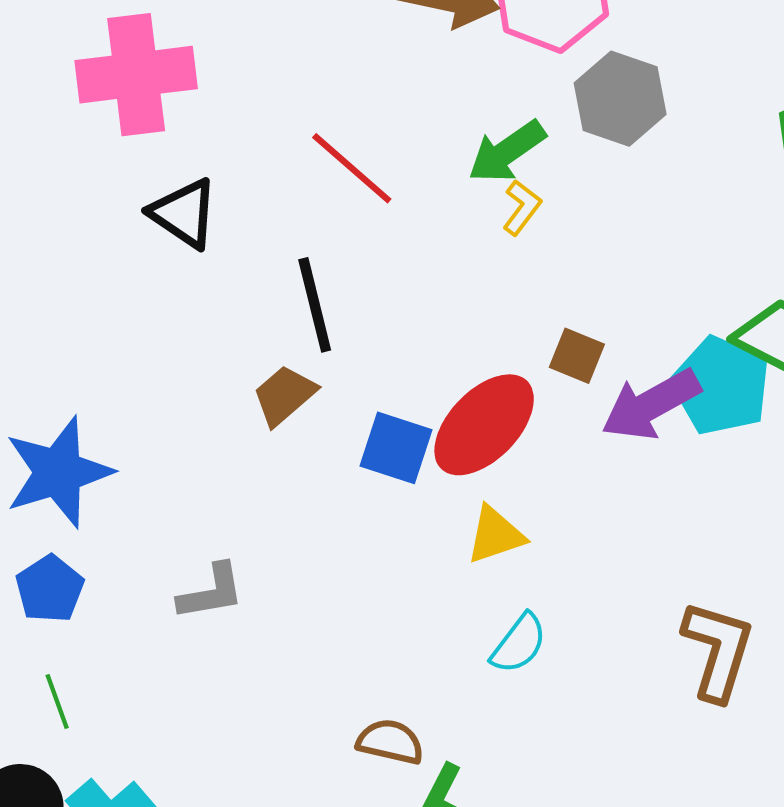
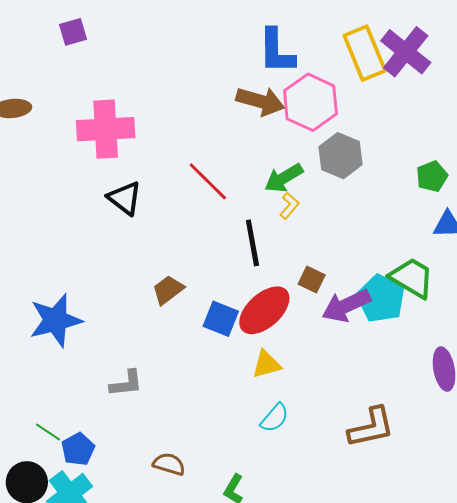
black line: (315, 305) -> (252, 243), moved
blue pentagon: (50, 589) -> (78, 449), moved
brown L-shape: (718, 650) -> (371, 427), turned 57
green line: (57, 702) -> (48, 432), turned -40
brown semicircle: (390, 742) -> (169, 464), moved

